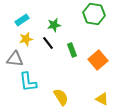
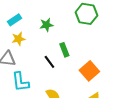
black line: (48, 43) -> (49, 62), moved
orange square: (98, 60) -> (89, 71), moved

